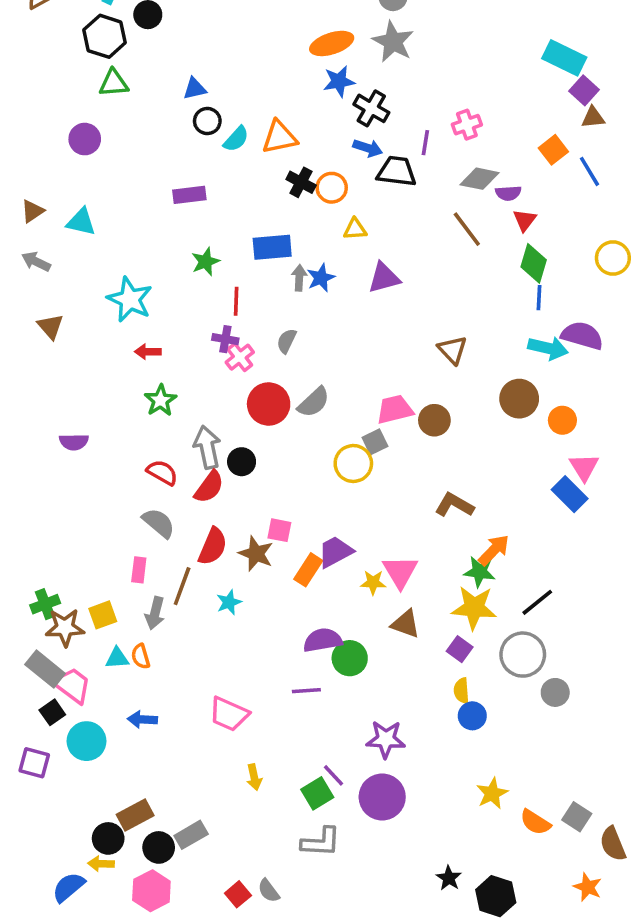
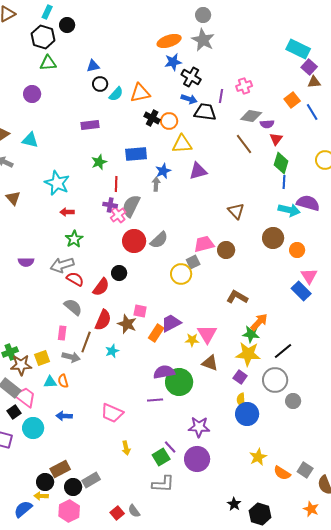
yellow triangle: (355, 229) -> (182, 144), size x1.5
gray arrow: (299, 278) -> (156, 184), moved
gray semicircle: (287, 341) -> (131, 206), moved, size x1.6
gray arrow: (207, 447) -> (62, 265), moved, turned -95
gray arrow: (155, 613) -> (71, 357), turned -90
green circle: (350, 658) -> (179, 382), size x1.4
blue circle: (472, 716) -> (247, 414), size x1.5

